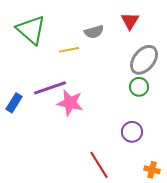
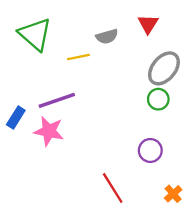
pink star: (70, 103) -> (49, 131), moved
orange cross: (152, 170) -> (173, 194), turned 35

